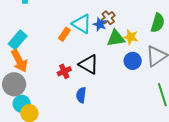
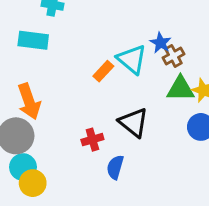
blue star: (100, 24) -> (161, 43), moved
cyan rectangle: (18, 40) -> (33, 40), moved, turned 48
red cross: (64, 71) -> (92, 140), moved

